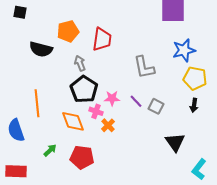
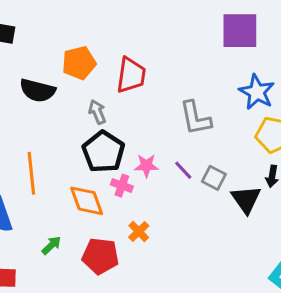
blue star: (184, 50) -> (257, 92), turned -30
orange cross: (108, 125) -> (139, 232), moved
black triangle: (175, 142) -> (246, 199), moved

